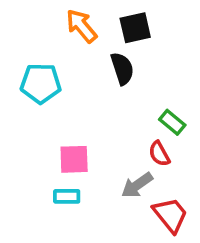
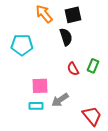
green rectangle: (172, 122) -> (93, 66), turned 72
red semicircle: (159, 154) -> (73, 69), moved
gray arrow: (137, 185) -> (60, 100), moved

